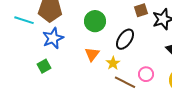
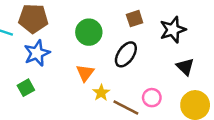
brown square: (141, 10) -> (135, 19), moved
yellow star: (113, 63) -> (101, 93), moved

